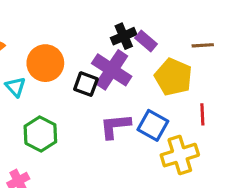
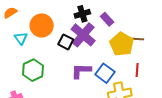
black cross: (124, 36) -> (82, 14), moved
brown line: (203, 45) -> (137, 39), moved

